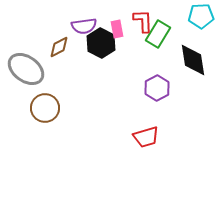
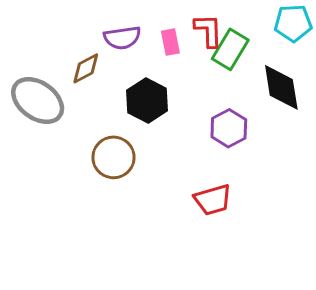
black hexagon: (101, 43) -> (147, 100), moved
brown circle: (45, 108) -> (113, 157), moved

